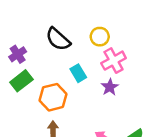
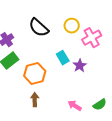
pink cross: (114, 61) -> (92, 38), moved
cyan rectangle: (78, 73) -> (63, 58), moved

